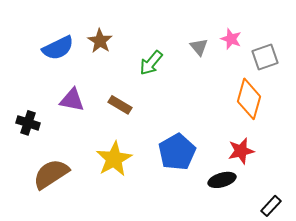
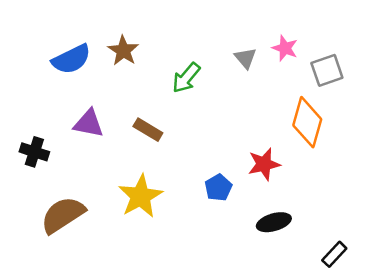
red star: (241, 151) -> (264, 164), moved
blue pentagon: (177, 152) -> (218, 188), size x0.6

